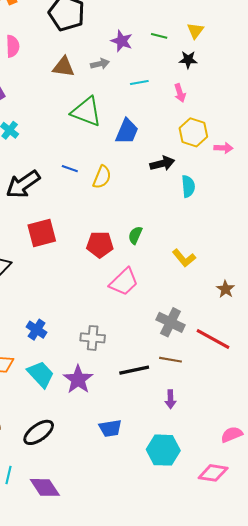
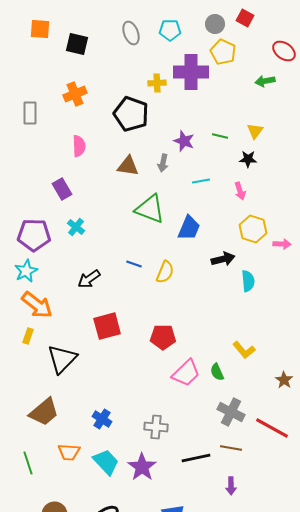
gray arrow: (100, 64) -> (163, 163), turned 114
black arrow: (23, 184) -> (89, 279), size x0.7
green semicircle: (135, 235) -> (217, 372), moved, turned -48

